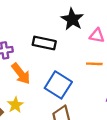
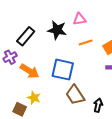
black star: (72, 19) -> (57, 30), moved
black rectangle: (44, 43) -> (26, 36), moved, turned -42

